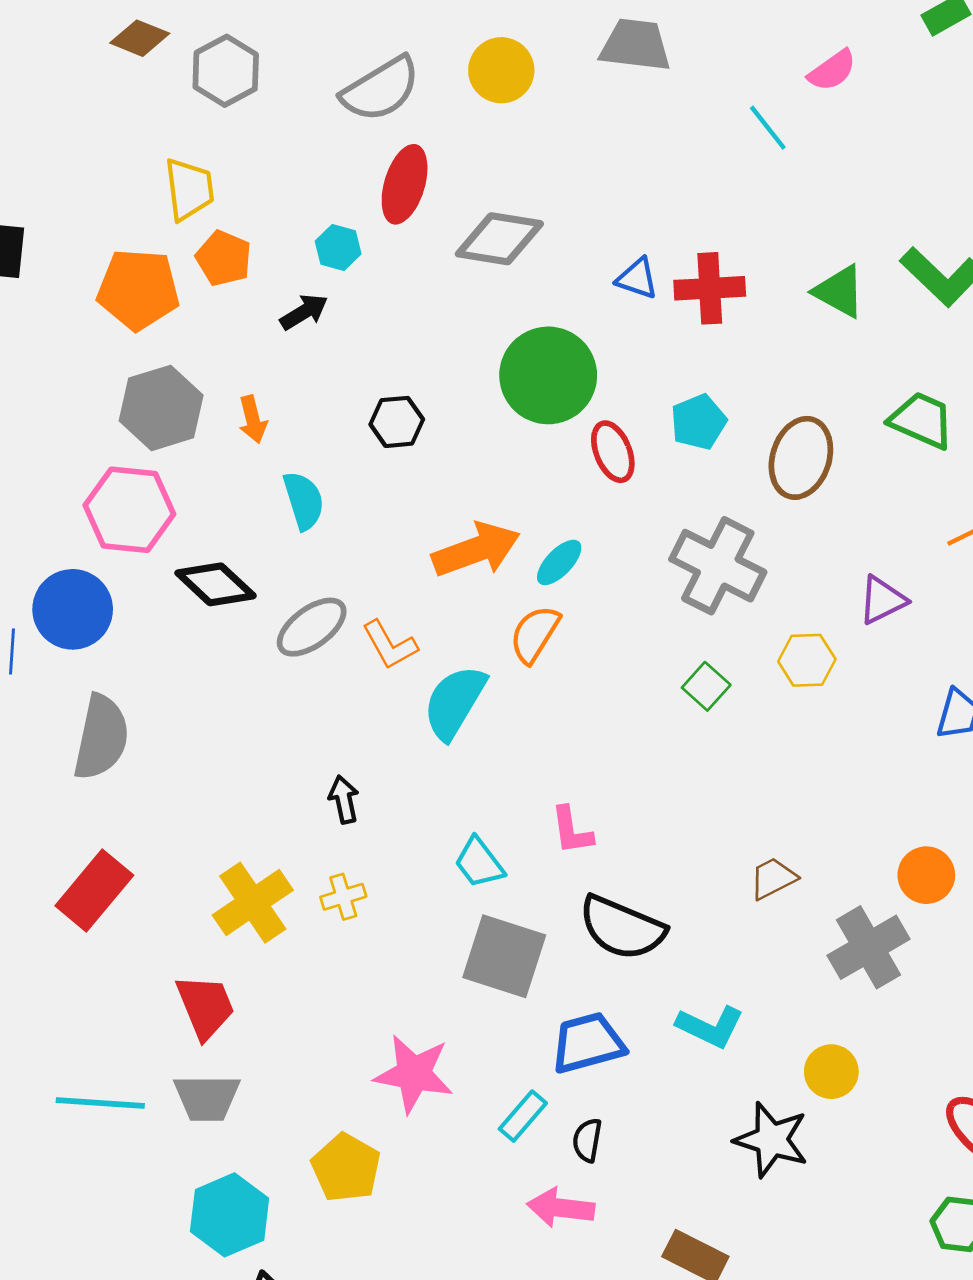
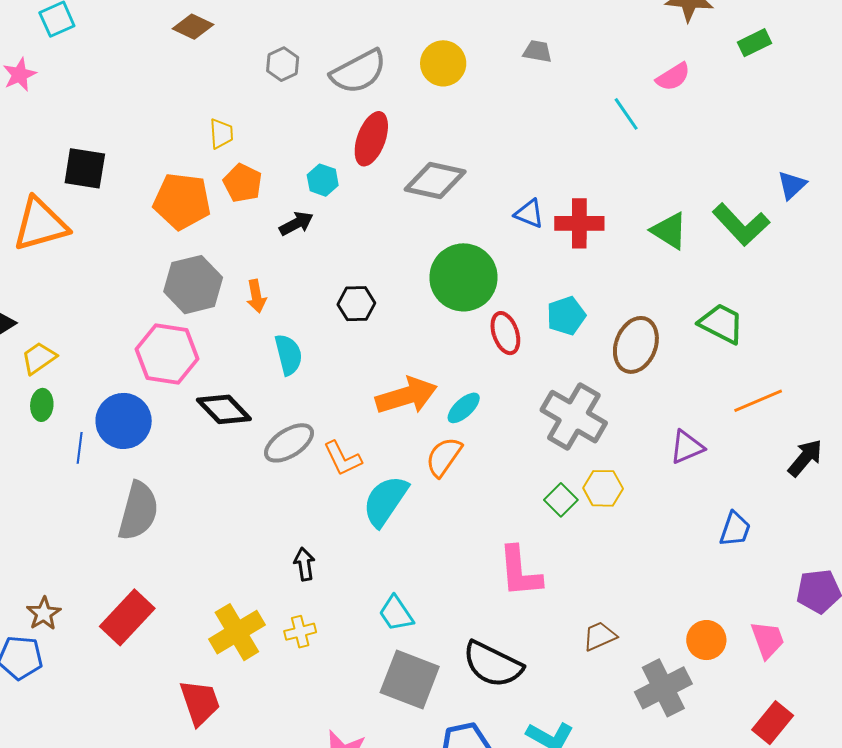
gray trapezoid: (635, 45) -> (537, 51), size x0.6
gray hexagon: (226, 71) -> (283, 64), moved, size x0.7
yellow trapezoid: (189, 189) -> (221, 134), size x0.7
yellow hexagon: (807, 660) -> (603, 488), moved
pink L-shape: (572, 830) -> (520, 572), moved, size x1.5

